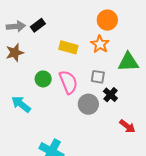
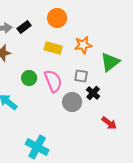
orange circle: (107, 20) -> (57, 18), moved
orange star: (100, 44) -> (83, 45), turned 30
green triangle: (128, 62) -> (110, 62), turned -35

